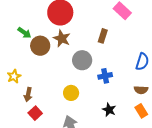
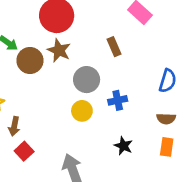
brown rectangle: (103, 36) -> (114, 47), turned -40
yellow circle: (71, 93) -> (82, 111), moved
orange rectangle: (141, 111) -> (167, 147), turned 40

